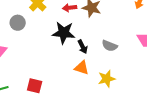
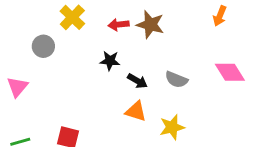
black star: (64, 33) -> (110, 61), size x0.6
black arrow: (83, 47) -> (137, 81), turned -32

